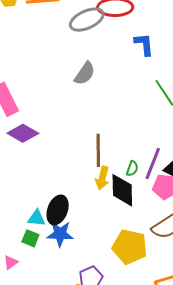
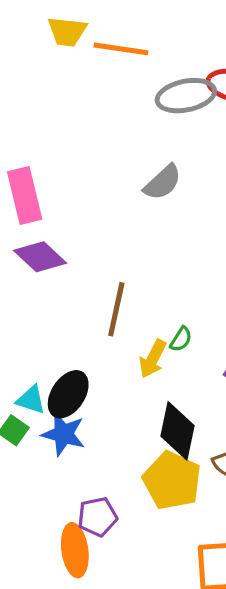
brown line: (98, 150) -> (116, 309), moved
green semicircle: (132, 168) -> (181, 339), moved
black diamond: (122, 190) -> (177, 431), moved

